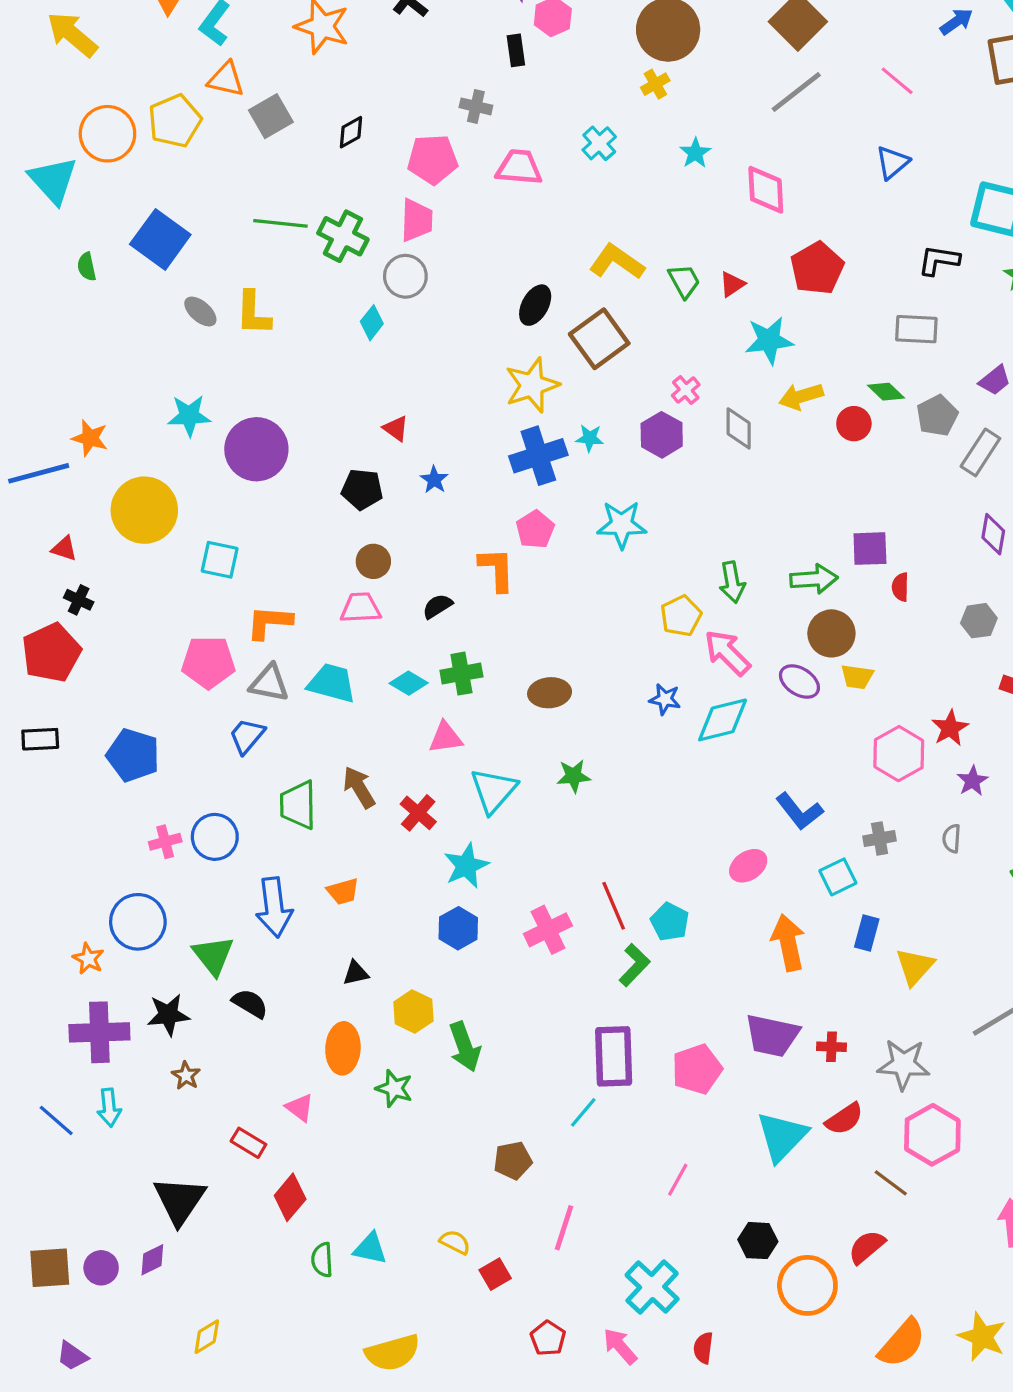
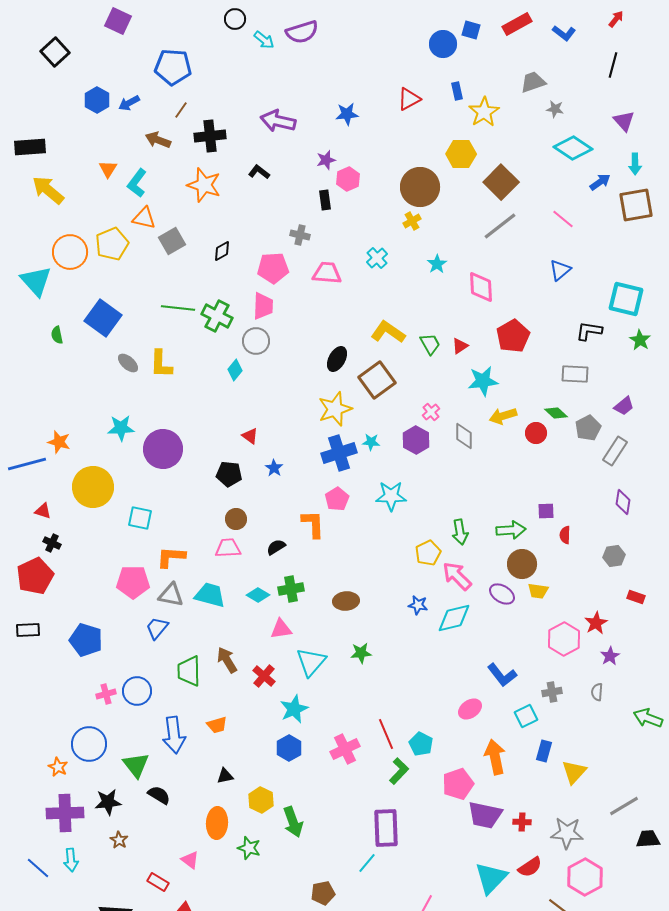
purple square: (870, 549) -> (546, 511), size x0.7
pink pentagon: (697, 1069) -> (458, 784), moved

